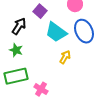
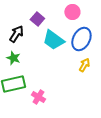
blue ellipse: (84, 31) -> (81, 39), turned 50
yellow arrow: (65, 57) -> (84, 65), moved

